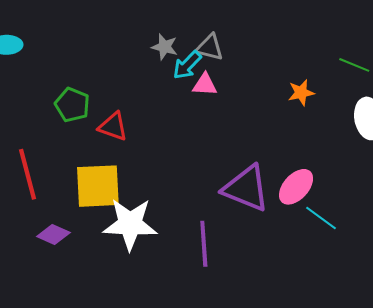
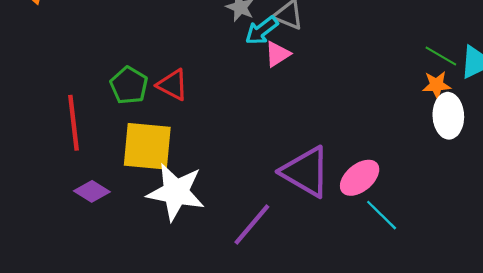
pink triangle: (205, 85) -> (277, 54), turned -44
orange star: (301, 93) -> (437, 85), moved
green pentagon: (72, 105) -> (129, 85), moved
purple line: (204, 244) -> (252, 225), turned 36

